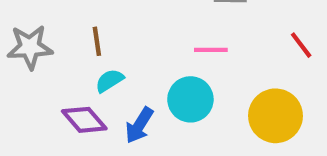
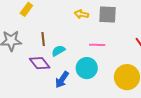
cyan semicircle: (110, 81) -> (58, 51), moved
purple diamond: (84, 120) -> (40, 63), moved

